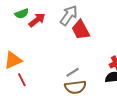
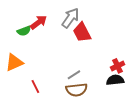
green semicircle: (22, 14) -> (24, 31), moved
red line: (22, 80) -> (35, 87), moved

